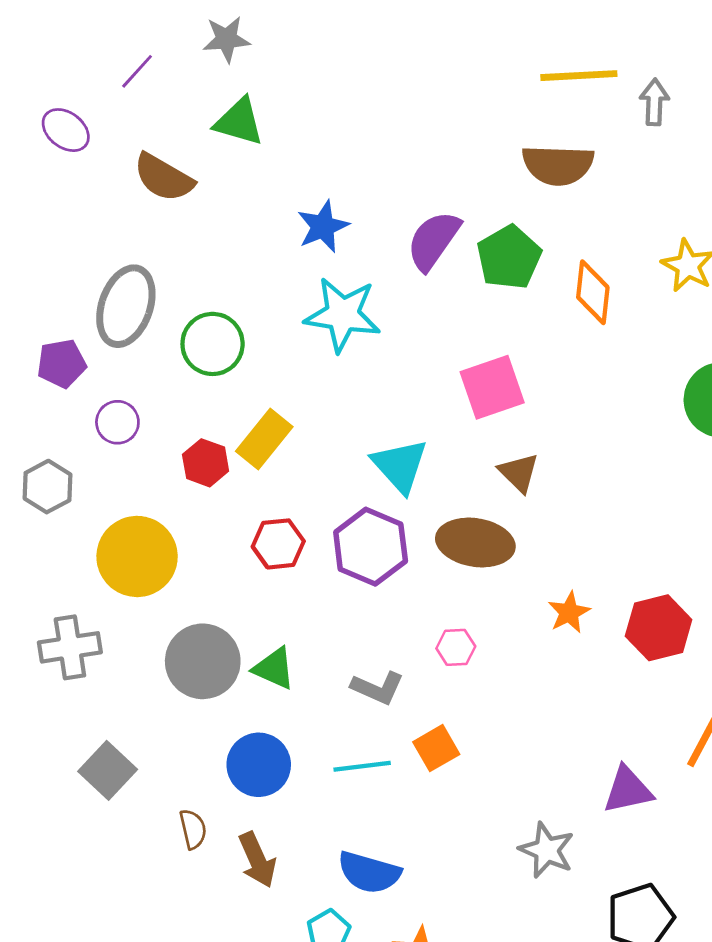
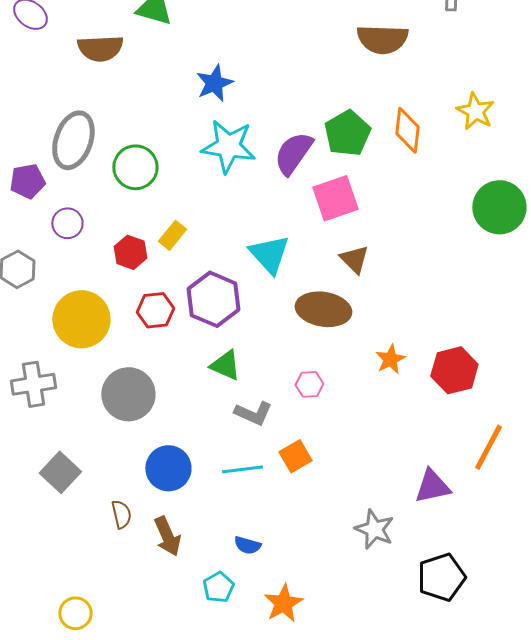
brown semicircle: (164, 178) -> (100, 48), turned -33
purple semicircle: (433, 240) -> (293, 153), moved
green pentagon: (509, 257) -> (347, 133), moved
yellow rectangle: (264, 439) -> (172, 235), size x0.7
red hexagon: (278, 544) -> (155, 310), moved
purple hexagon: (371, 547) -> (213, 299), moved
green triangle: (274, 668) -> (225, 365), moved
blue semicircle: (369, 872) -> (247, 545), size x0.6

